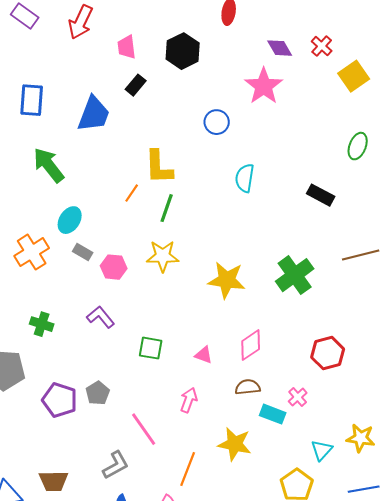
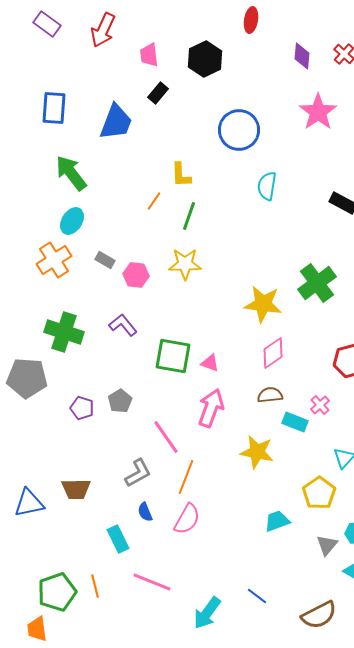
purple diamond: (280, 48) -> (302, 56), turned 36
pink star: (264, 86) -> (318, 112), moved
blue circle: (217, 122) -> (239, 130), size x1.6
yellow L-shape: (159, 167) -> (181, 175), size x0.7
cyan ellipse: (70, 220) -> (72, 221), moved
yellow star: (227, 280) -> (263, 304), moved
green cross: (42, 324) -> (64, 332), size x1.6
green square: (151, 348) -> (173, 356), size x1.5
pink triangle: (204, 355) -> (210, 363), moved
purple pentagon: (60, 400) -> (82, 408), size x0.7
pink arrow: (189, 400) -> (211, 408), size x1.5
orange line: (188, 469) -> (186, 477), moved

